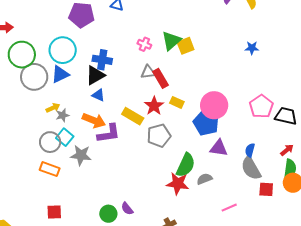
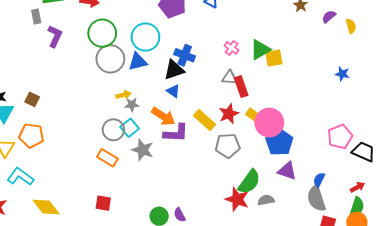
pink circle: (214, 105) -> (269, 123), moved

